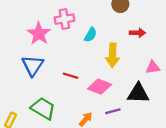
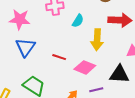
red arrow: (137, 33) -> (120, 20), size x1.6
pink star: (39, 34) -> (20, 19), moved, turned -30

